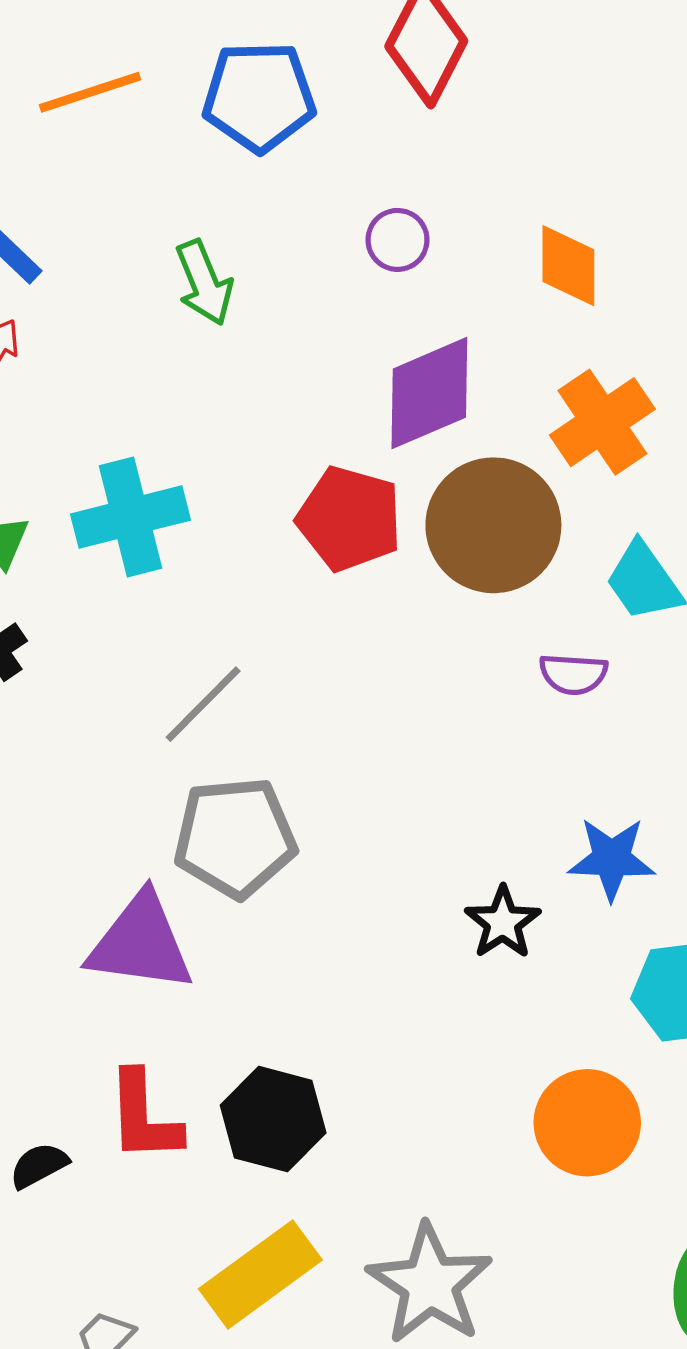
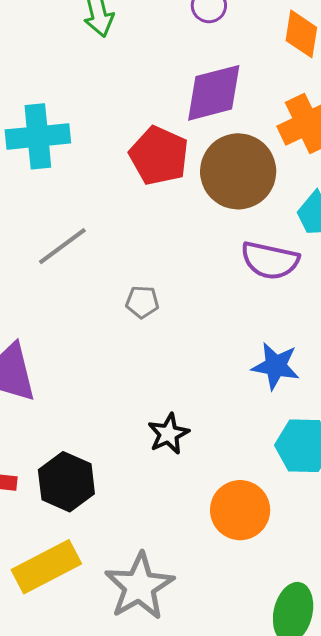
purple semicircle: (573, 674) -> (270, 260), size x1.5
gray pentagon: (235, 837) -> (142, 302), moved, size x0.5
black star: (503, 922) -> (168, 434), moved

